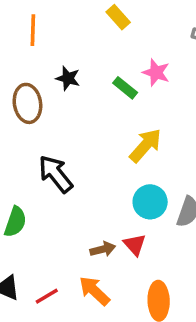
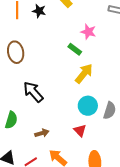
black star: (68, 78) -> (39, 11), moved
green rectangle: (125, 88) -> (75, 49), moved
brown arrow: (103, 249) -> (42, 133), moved

